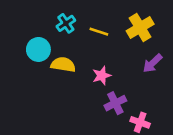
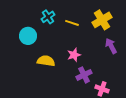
purple arrow: (152, 63) -> (111, 46), turned 105
yellow semicircle: (63, 65) -> (46, 61), moved

